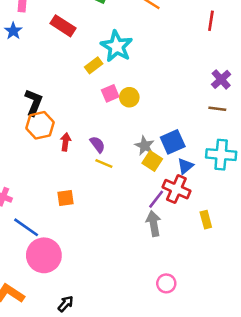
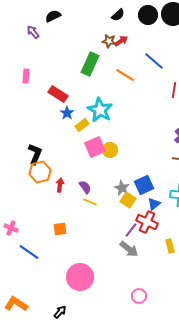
blue star: (13, 31) -> (67, 113), moved
pink square: (110, 93) -> (95, 147), size x1.5
gray arrow: (154, 223) -> (129, 249), turned 138
pink circle: (44, 255) -> (80, 277), moved

